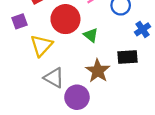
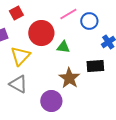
green triangle: (91, 35) -> (63, 47), turned -32
gray triangle: (54, 78) -> (18, 84), moved

